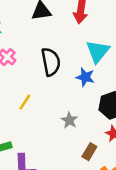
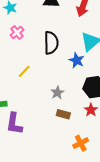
brown rectangle: (89, 152) -> (63, 114), moved, turned 64

